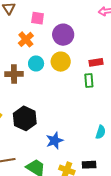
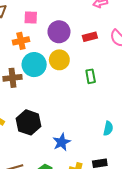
orange cross: (26, 39) -> (21, 41), turned 35
red rectangle: (96, 62) -> (90, 37), moved
cyan circle: (36, 63) -> (34, 65), size x1.5

